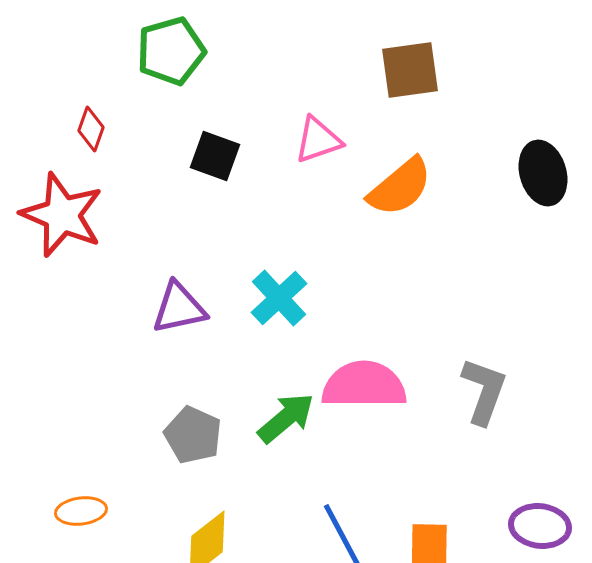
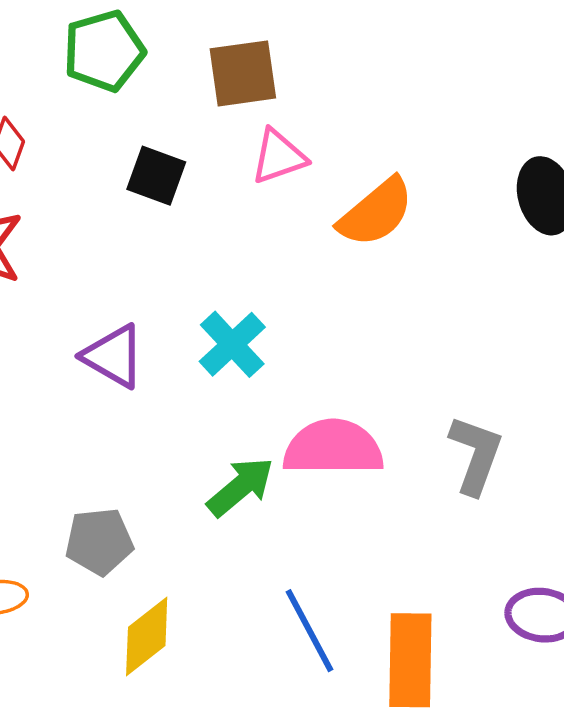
brown square: (410, 70) -> (243, 73), moved
purple triangle: (179, 308) -> (113, 356), turned 42
gray pentagon: (193, 435) -> (99, 541), moved, turned -30

